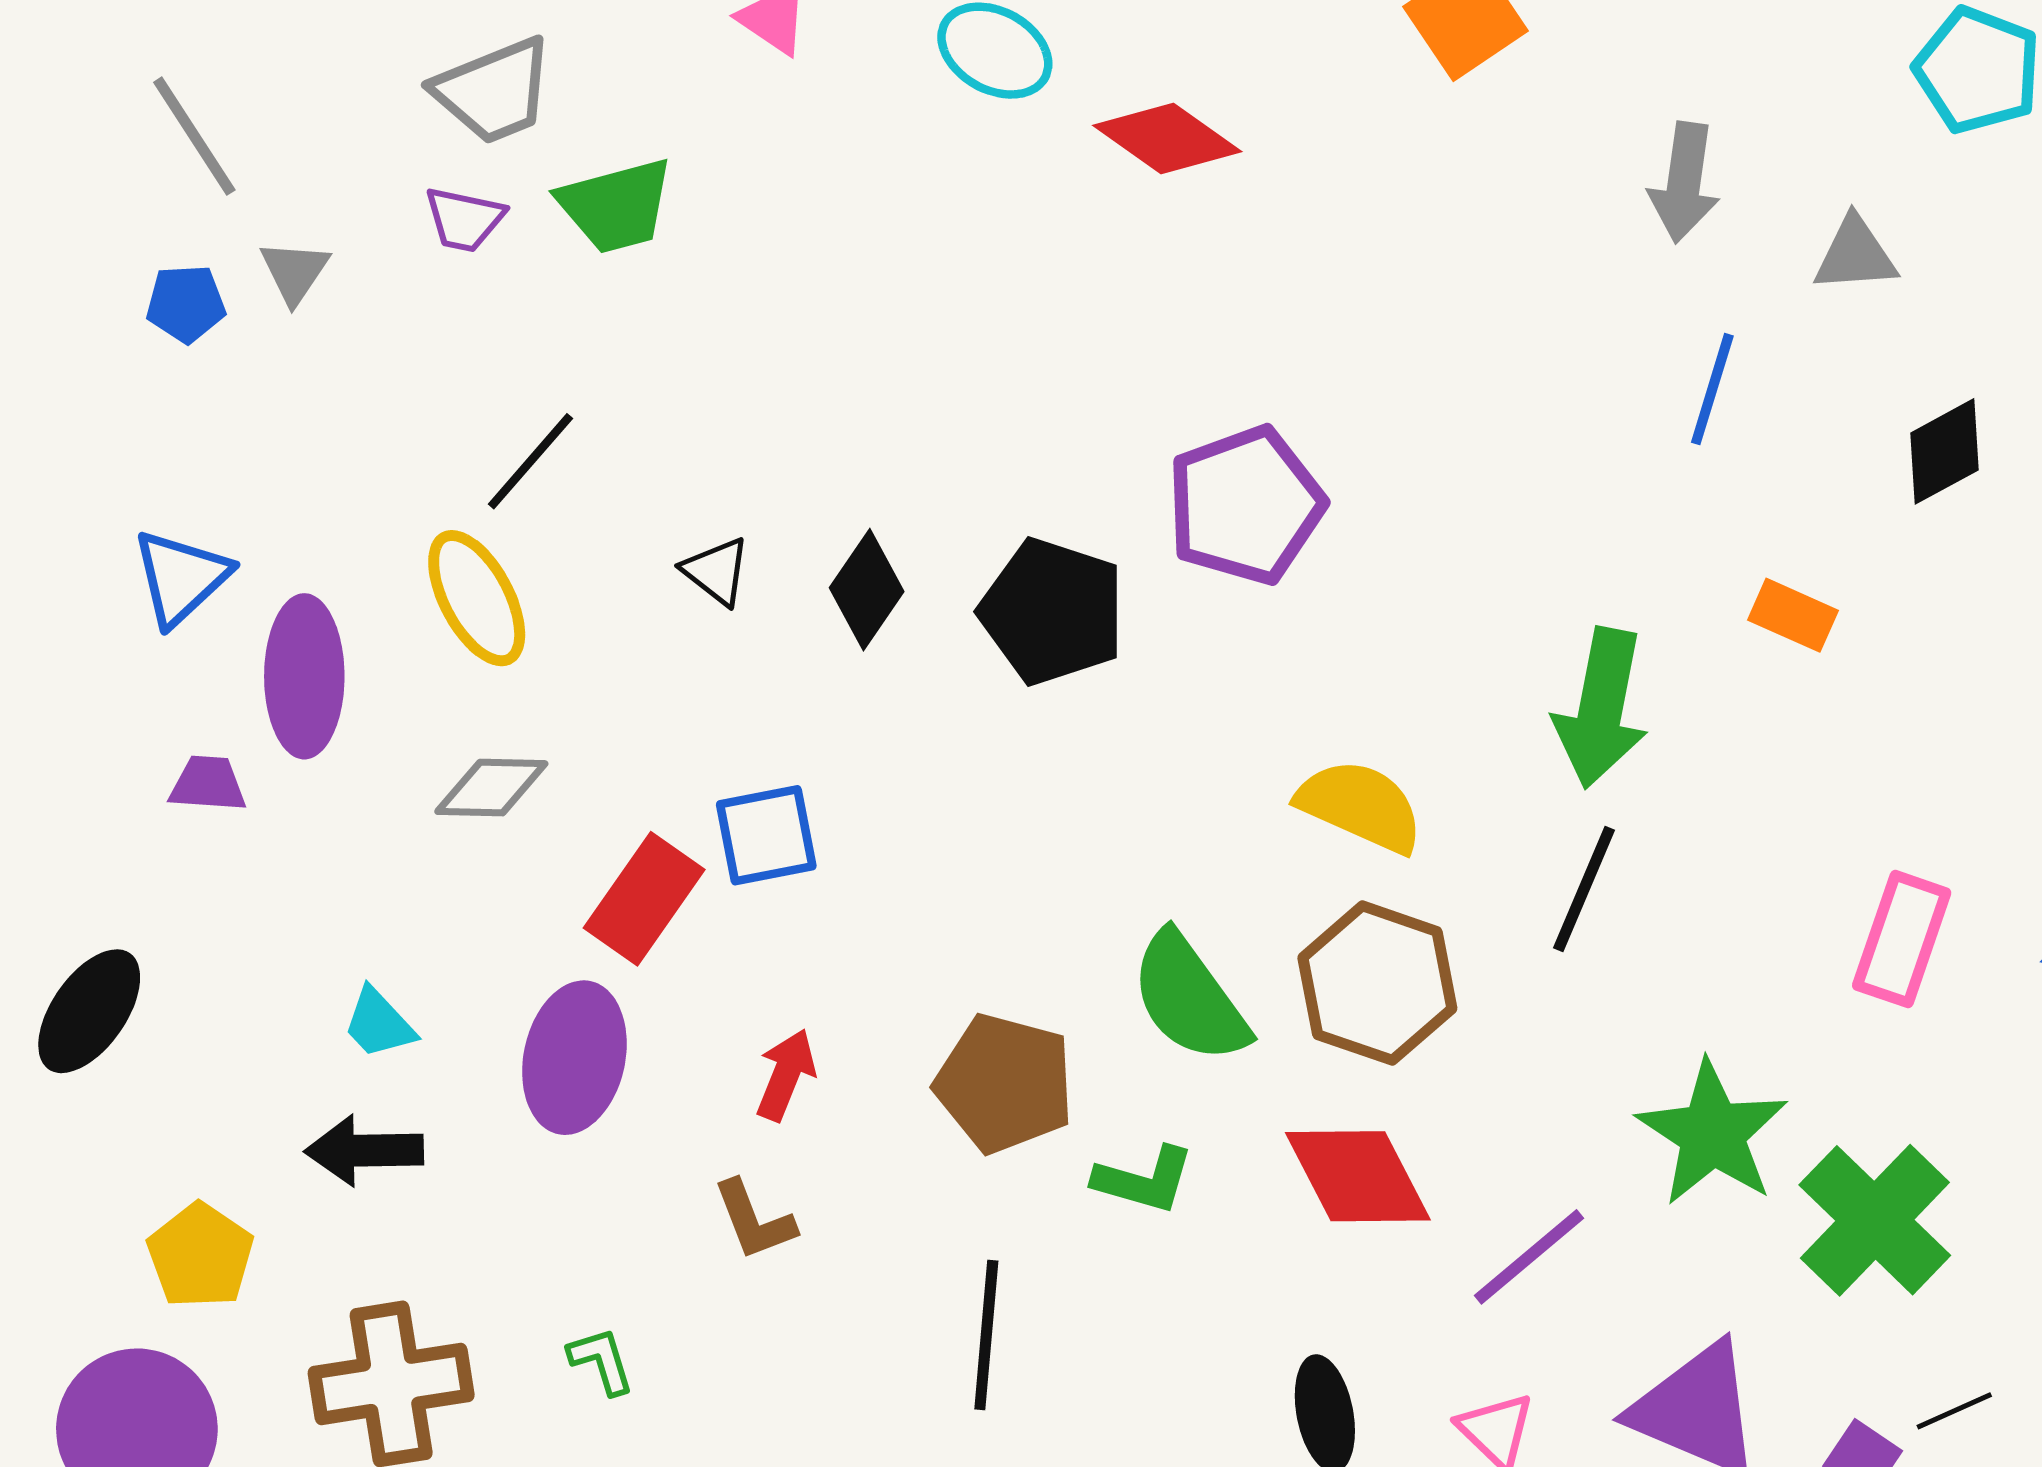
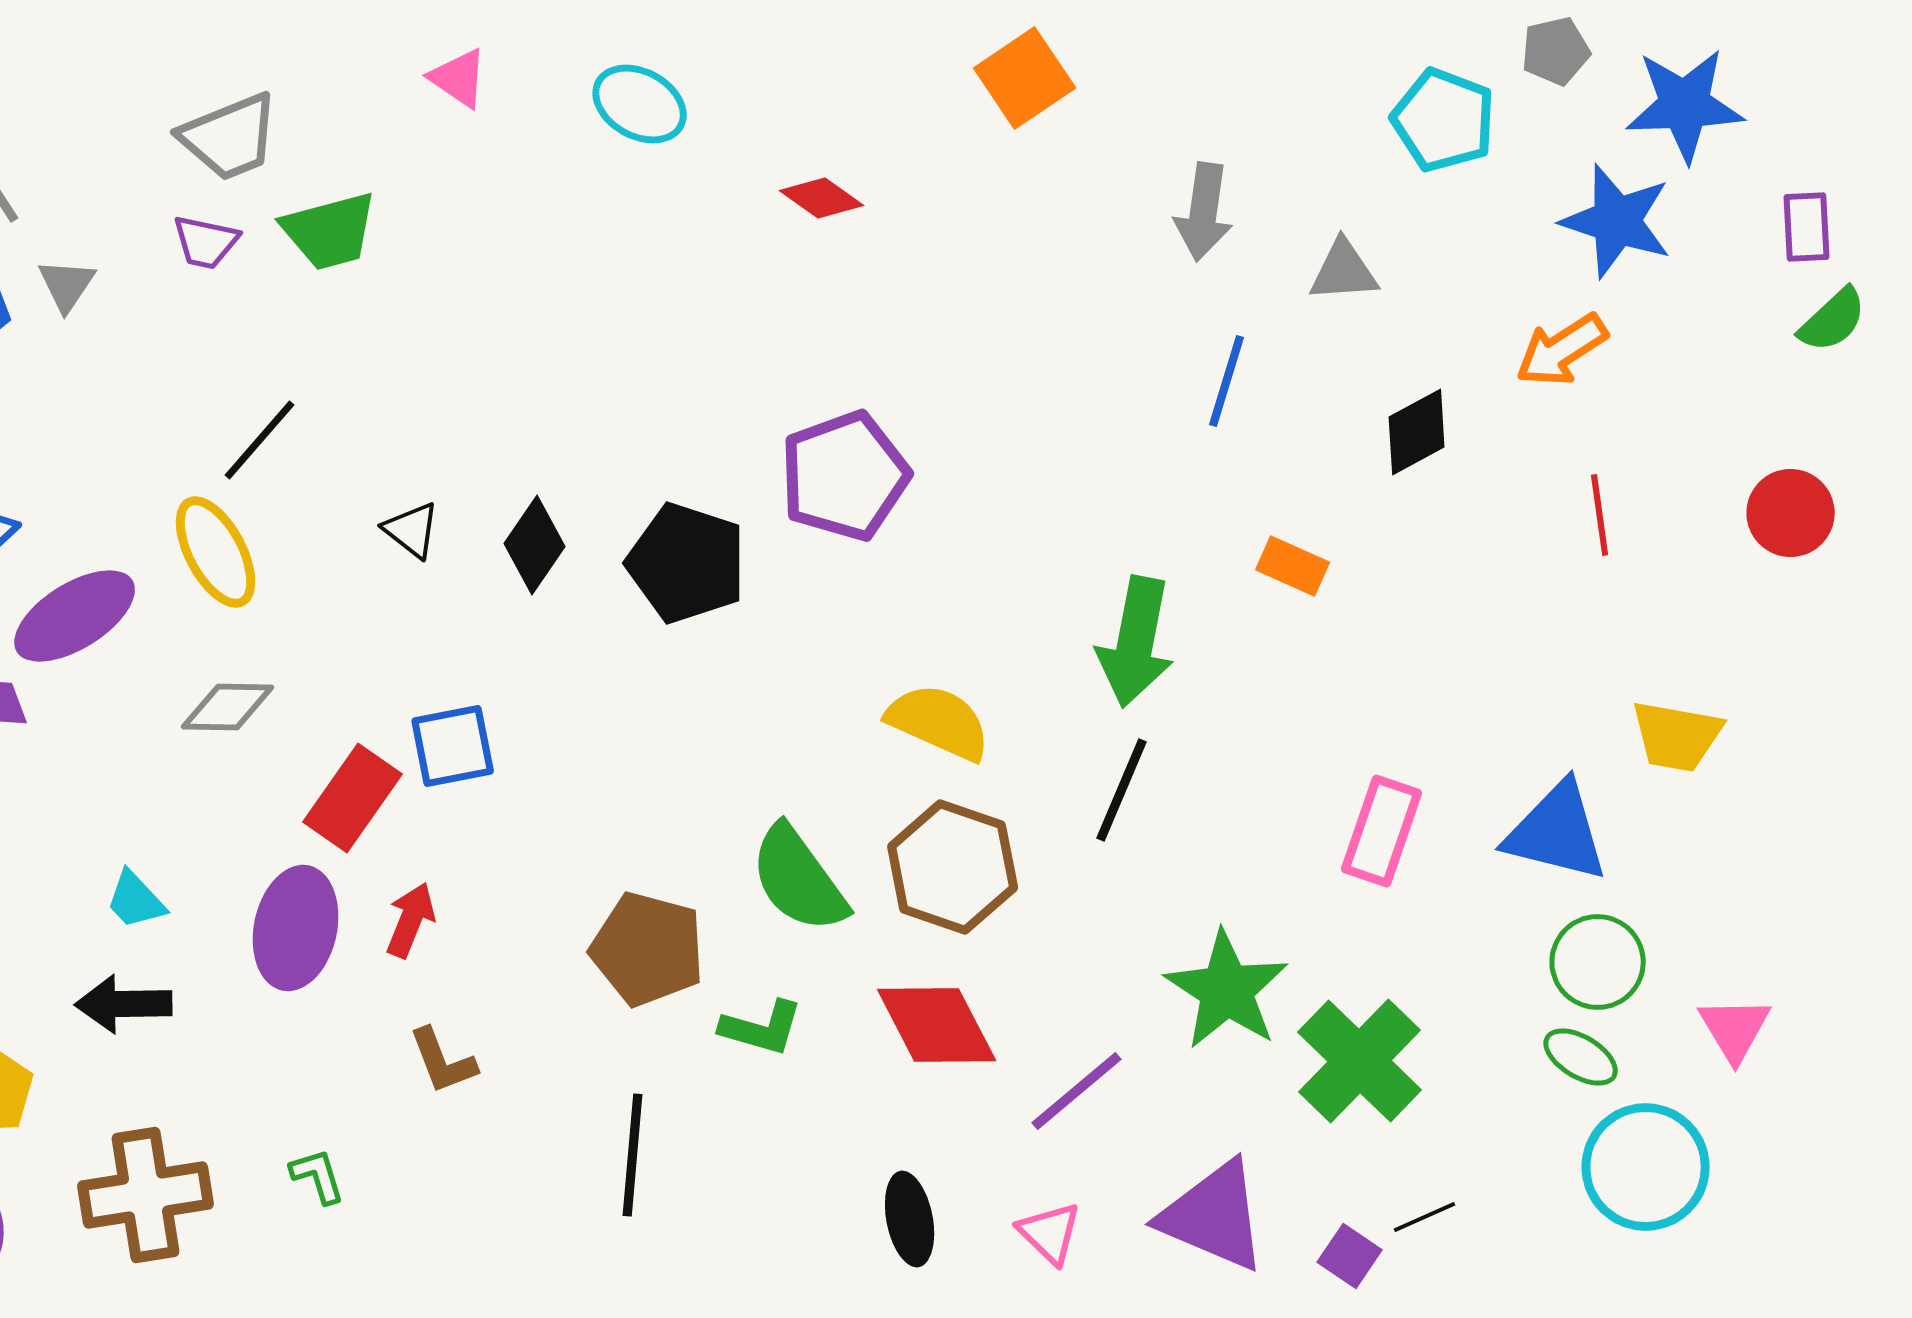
red diamond: (1167, 139) -> (822, 198), moved, size x0.7
purple ellipse: (304, 676) -> (75, 616), turned 58
red arrow: (786, 1075) -> (411, 920), moved

